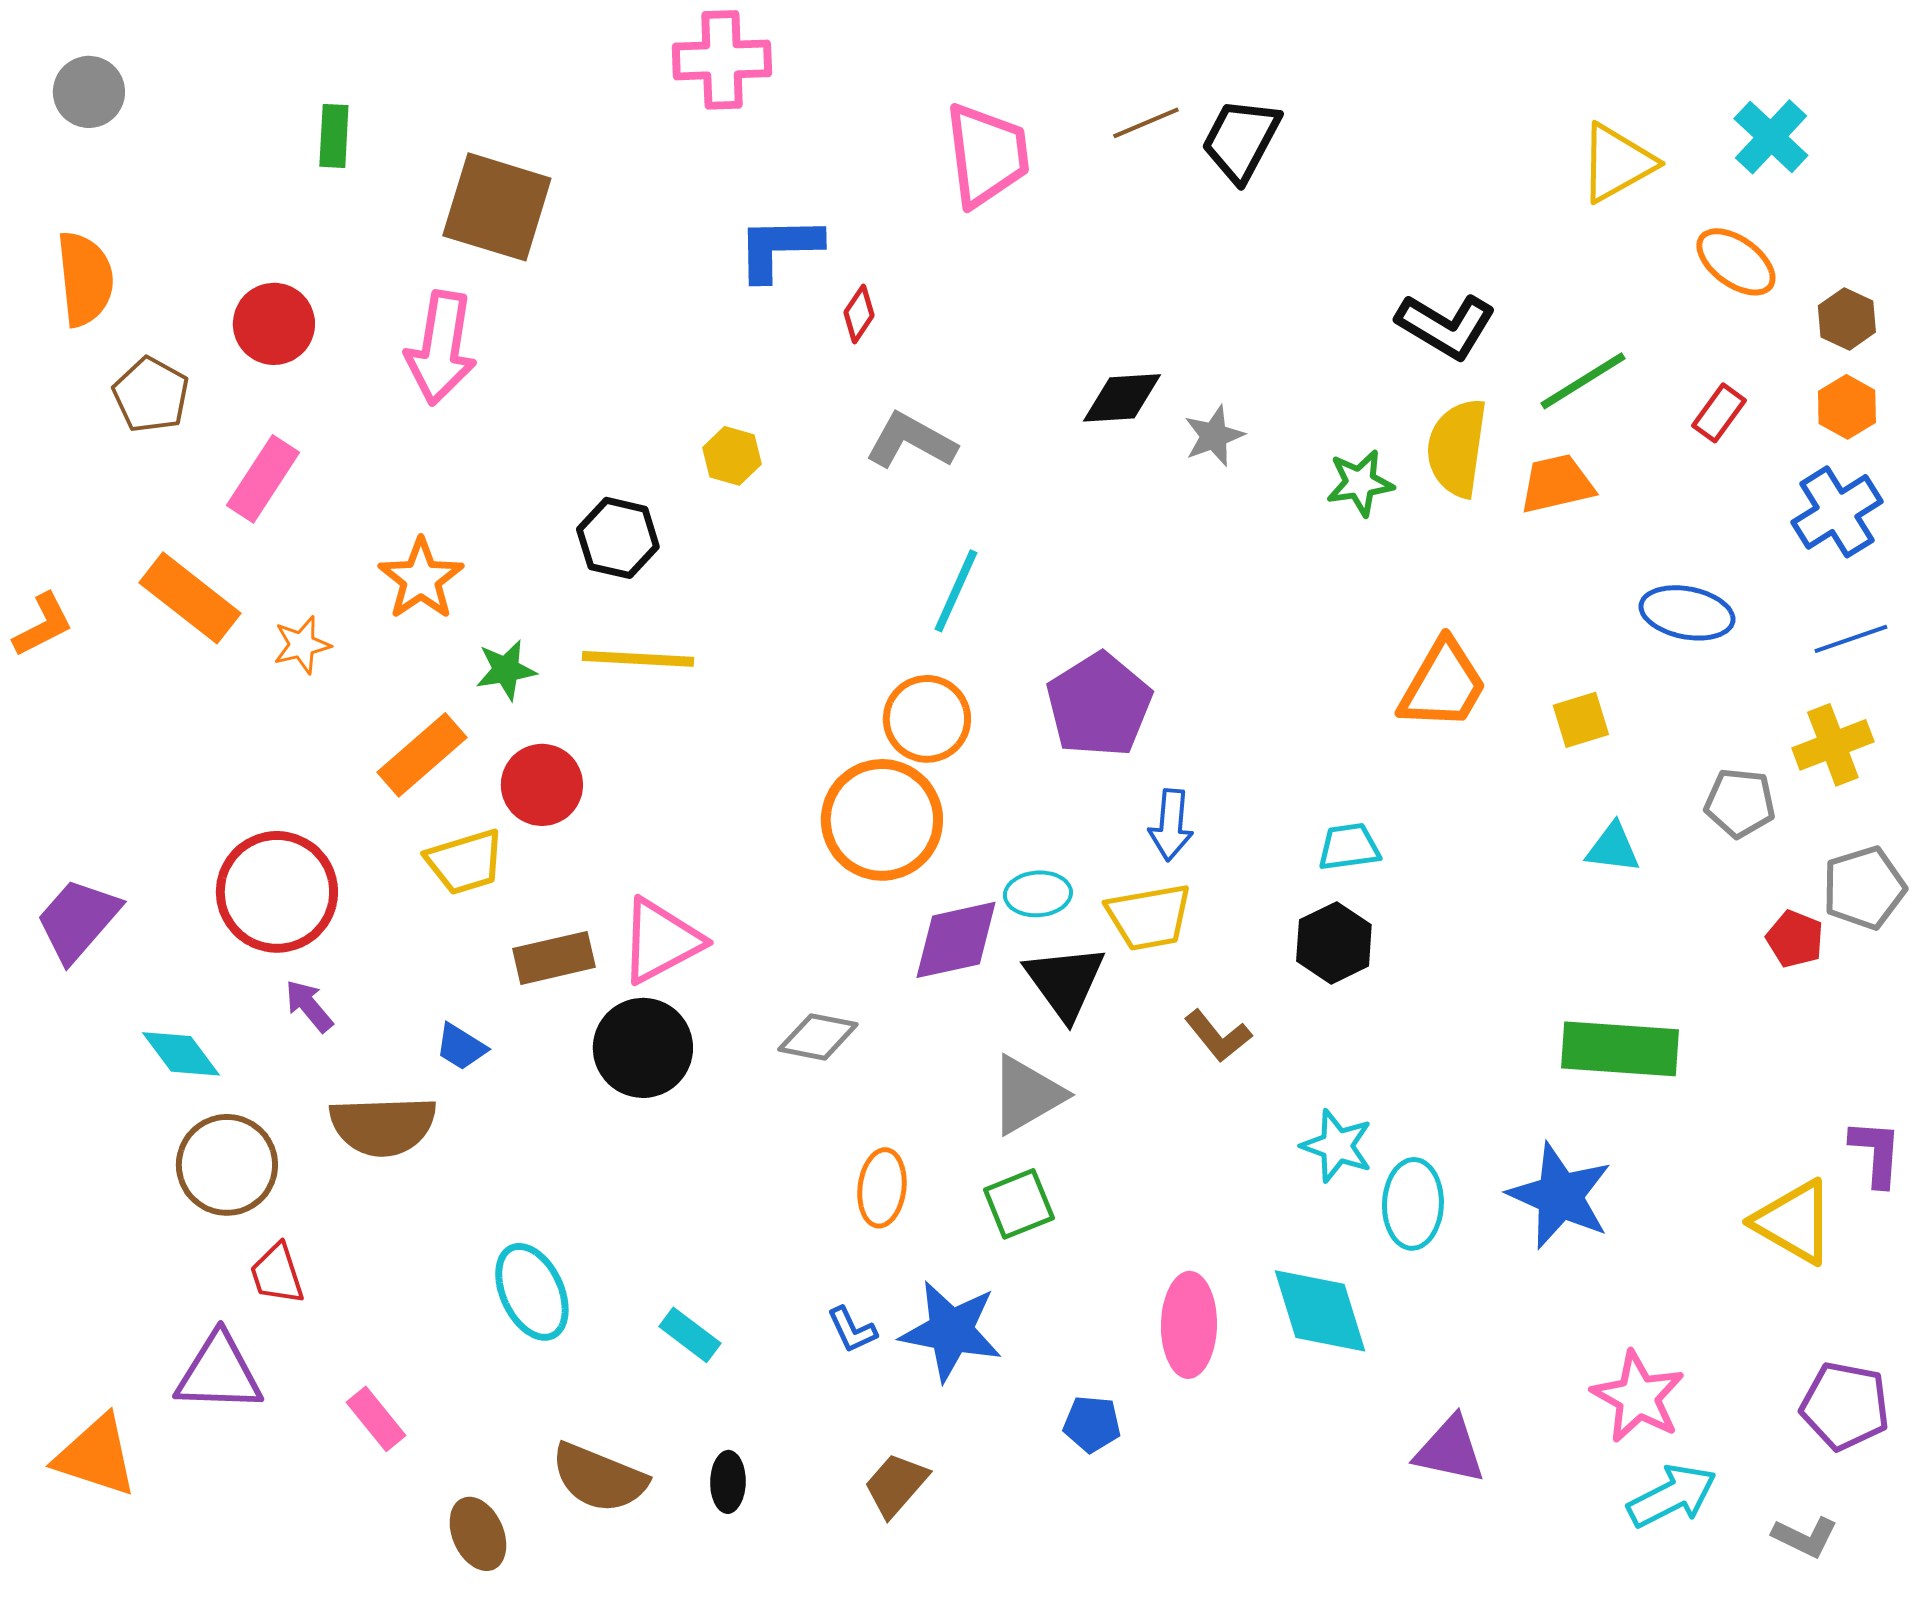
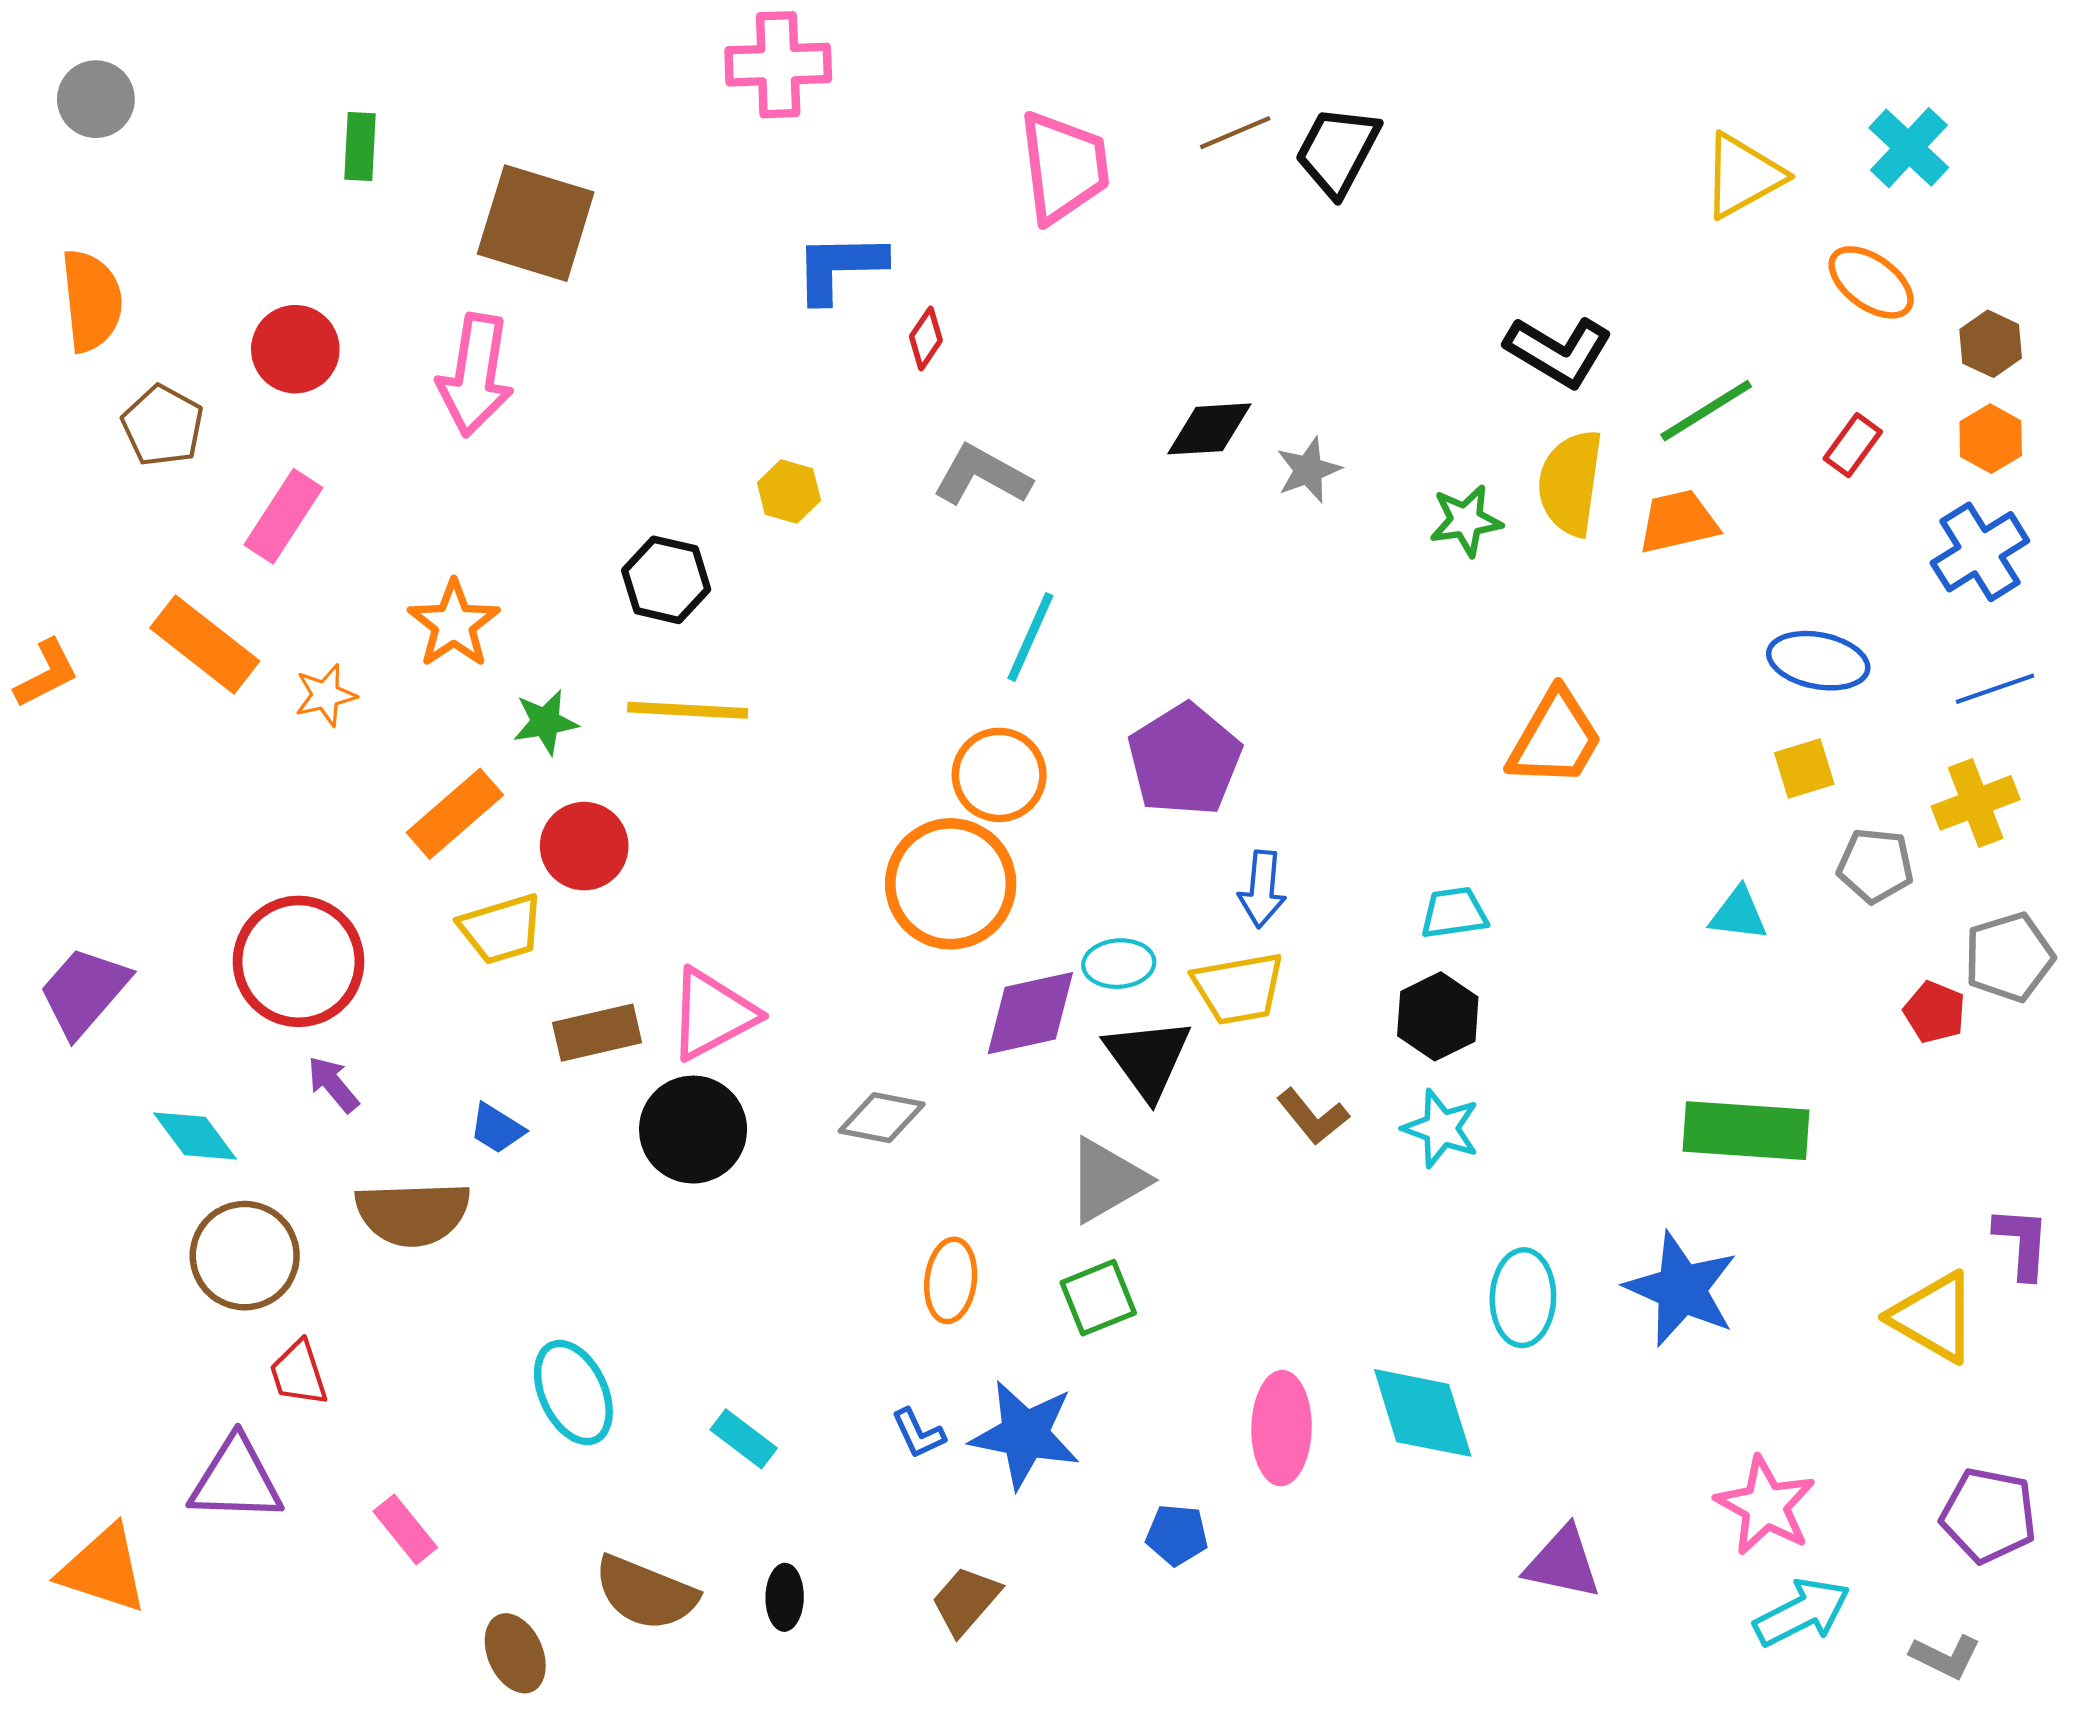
yellow square: (1581, 720) -> (1804, 768), moved
cyan star: (1337, 1146) -> (1441, 1128), moved

